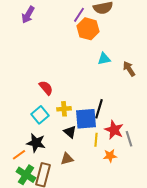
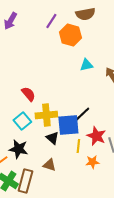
purple line: (79, 15) -> (51, 21), moved
yellow cross: (64, 109) -> (46, 115), size x1.5
black line: (99, 109) -> (81, 115), turned 30
brown triangle: (67, 159) -> (49, 165), turned 32

